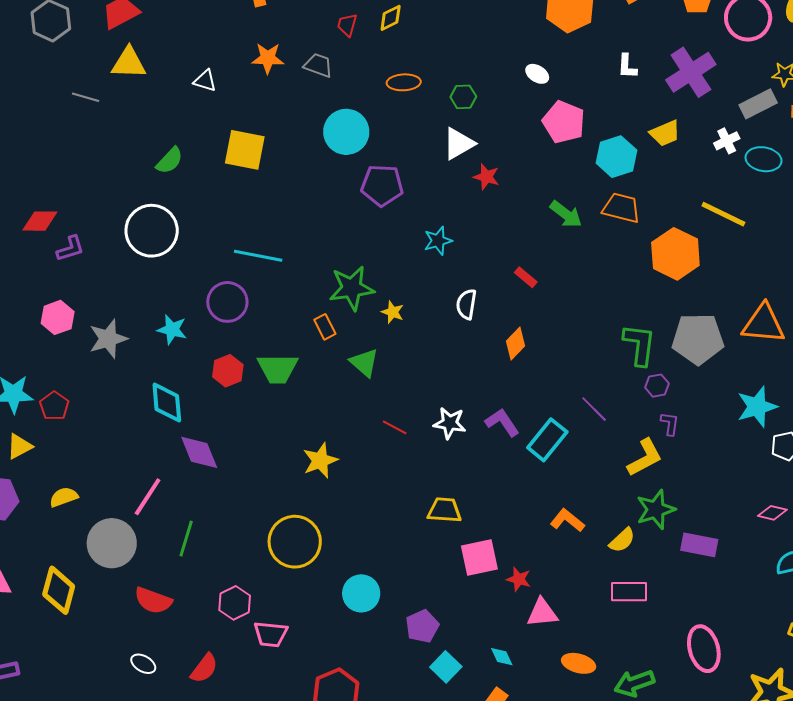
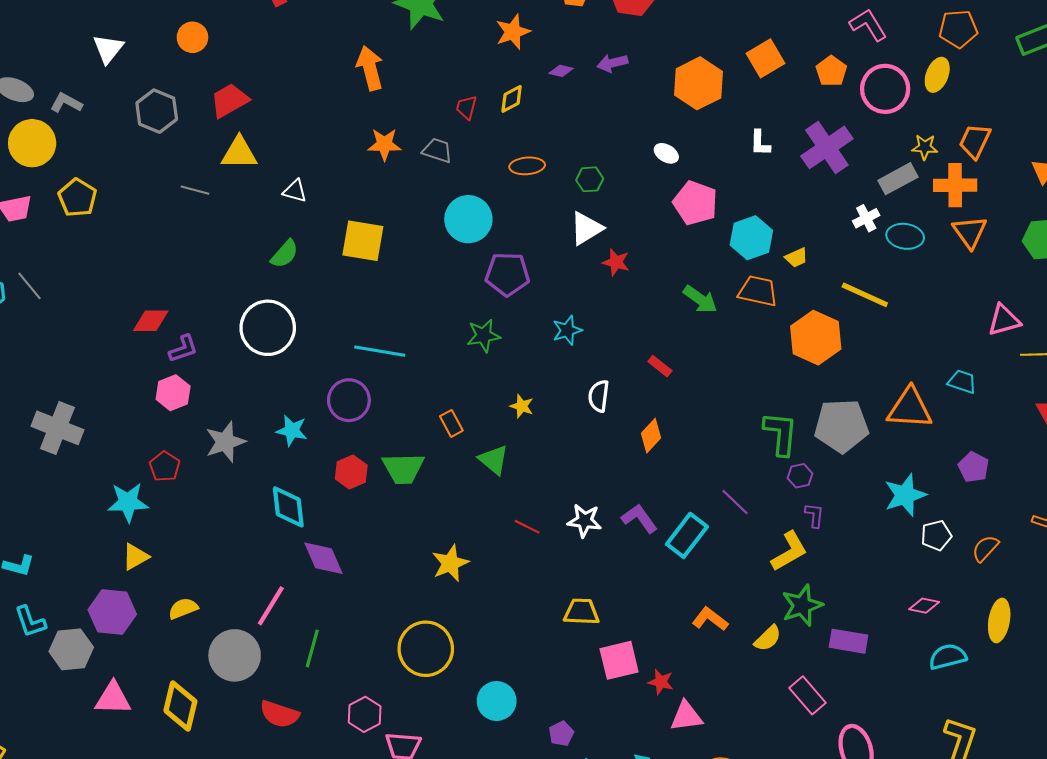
white triangle: (205, 81) -> (295, 191), moved
yellow trapezoid: (665, 133) -> (796, 258), moved, size x0.7
green star: (352, 288) -> (484, 336), moved, size x0.7
pink hexagon: (58, 317) -> (173, 393), moved
red pentagon: (54, 406) -> (165, 466), moved
pink rectangle: (629, 592) -> (808, 695), moved, turned 51
purple pentagon: (422, 626) -> (561, 734), size x0.7

